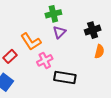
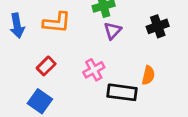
orange L-shape: (31, 42) -> (57, 23), moved, turned -50
orange semicircle: (99, 51) -> (148, 75), moved

